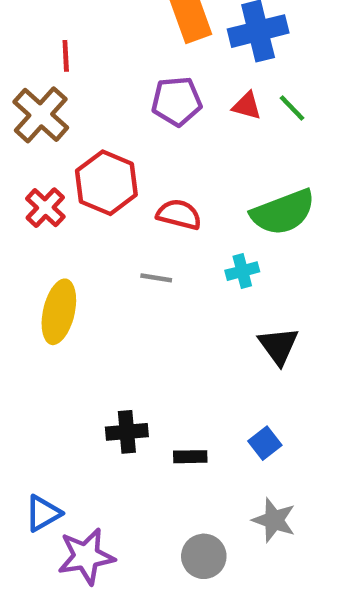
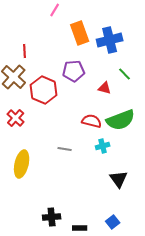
red triangle: (247, 106) -> (105, 88), moved
red hexagon: (106, 183) -> (44, 90), moved
red semicircle: (179, 214) -> (92, 121), moved

